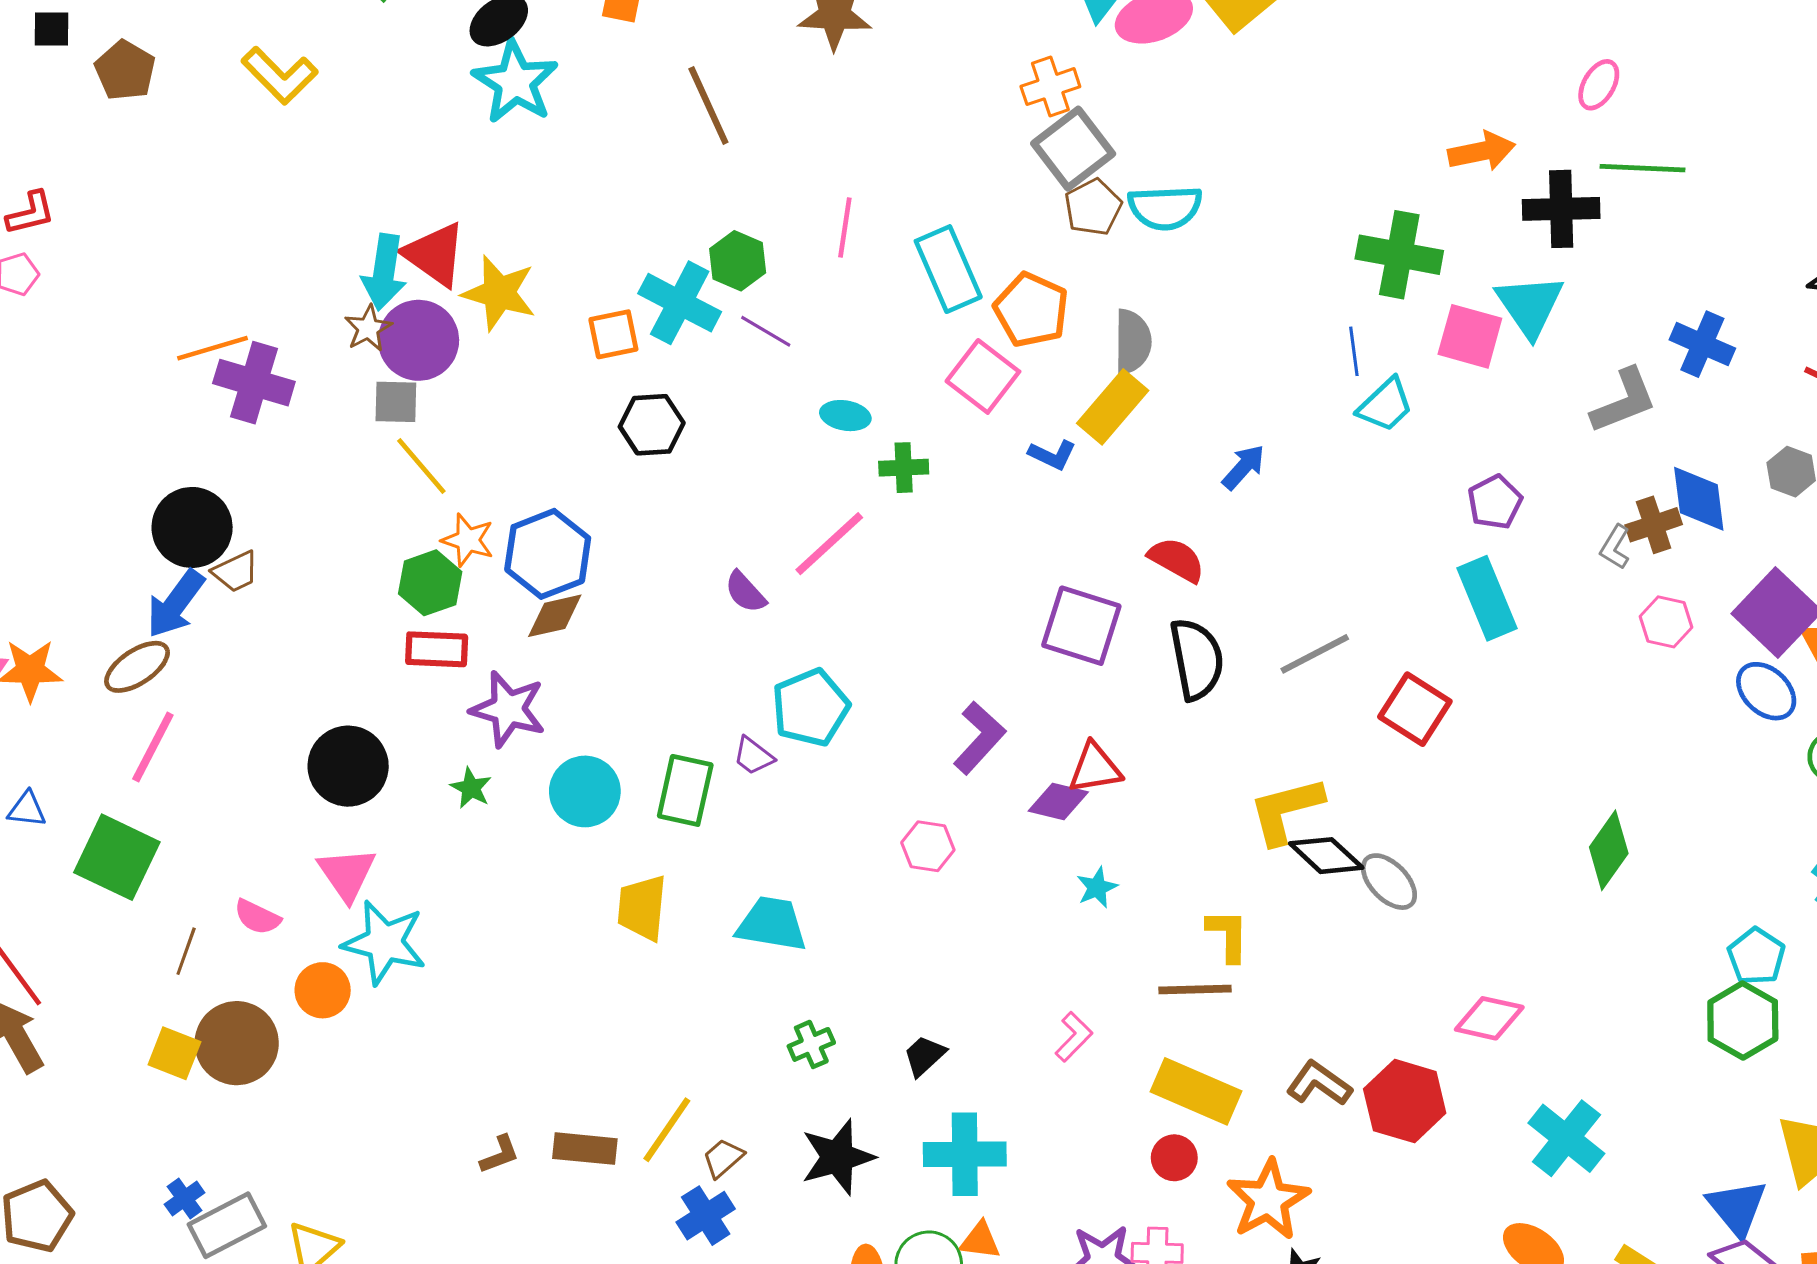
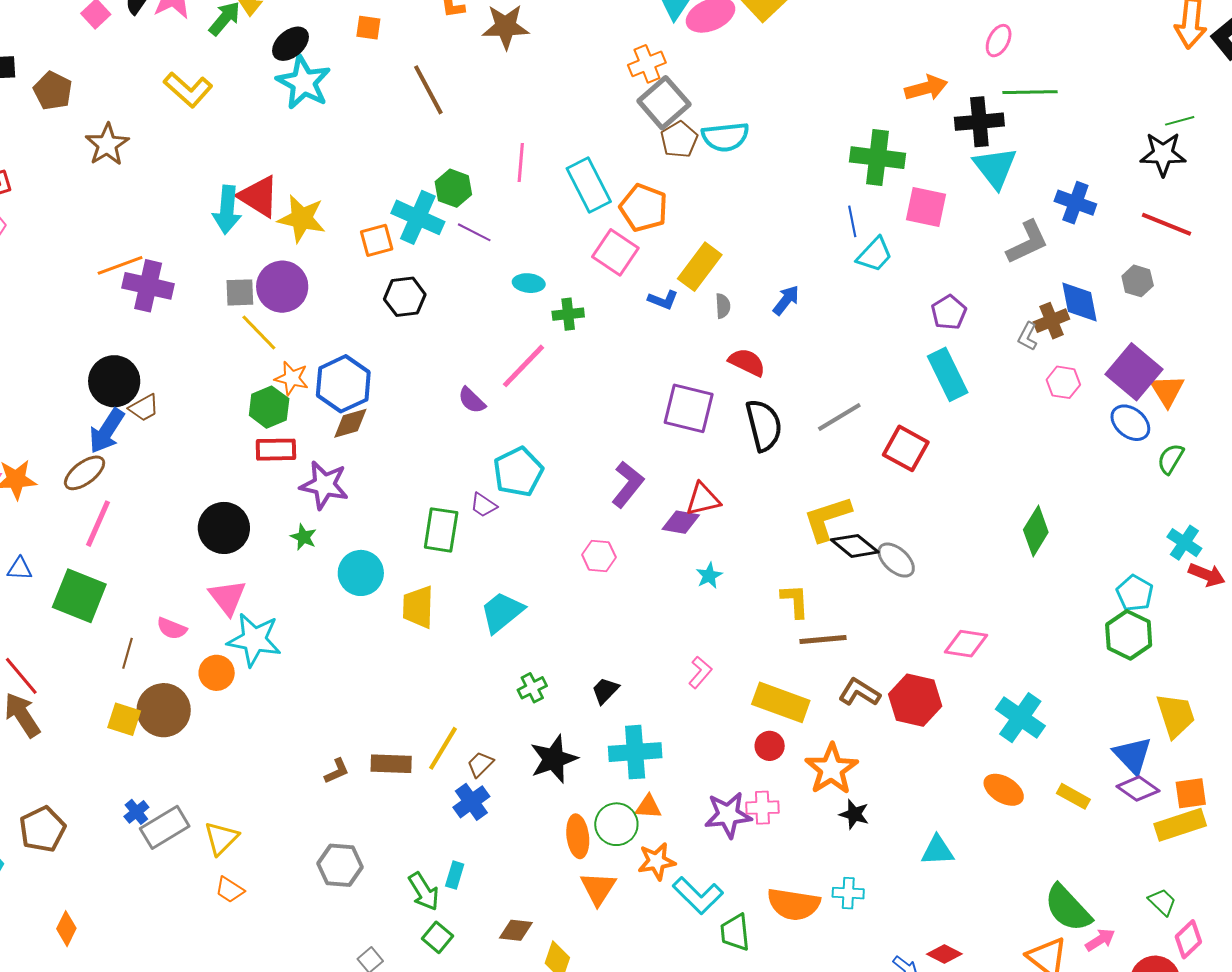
yellow L-shape: (280, 75) -> (188, 90), moved
cyan triangle: (1530, 306) -> (995, 168), moved
brown star: (368, 328) -> (107, 145), moved, size x1.4
purple circle: (419, 340) -> (282, 287), moved
gray semicircle: (1133, 342) -> (723, 306), moved, size x0.6
cyan circle: (585, 791) -> (361, 573), moved
cyan trapezoid: (772, 924) -> (502, 612), turned -45
brown line: (1195, 989) -> (823, 639), moved

